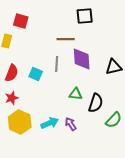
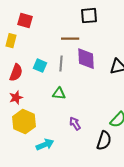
cyan square: (36, 74) -> (40, 66), moved
green triangle: (76, 94) -> (59, 94), moved
black semicircle: (96, 103) -> (104, 141), moved
cyan arrow: (50, 123) -> (45, 145), moved

